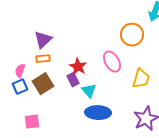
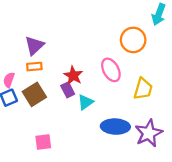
cyan triangle: (89, 91) -> (85, 102), turned 35
blue ellipse: (98, 113) -> (115, 127), moved
pink square: (32, 122) -> (43, 142), moved

